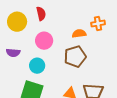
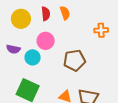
orange semicircle: (79, 34) -> (65, 13), moved, turned 72
cyan circle: (37, 66) -> (33, 57), moved

